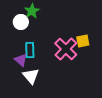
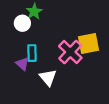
yellow square: (83, 41) -> (88, 43), size x1.5
white triangle: (31, 76) -> (48, 78), moved

